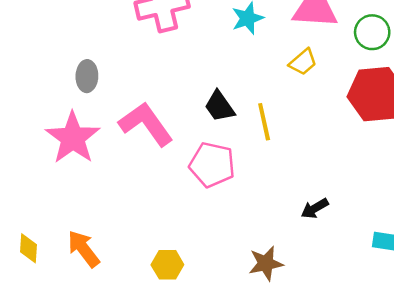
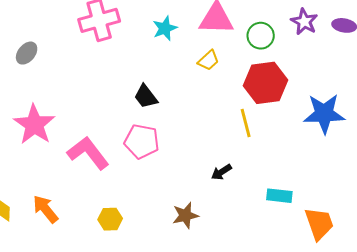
gray ellipse: (87, 76) -> (27, 53), moved, turned 40
yellow line: (264, 122) -> (246, 123), moved
pink L-shape: (146, 124) -> (88, 153), moved

